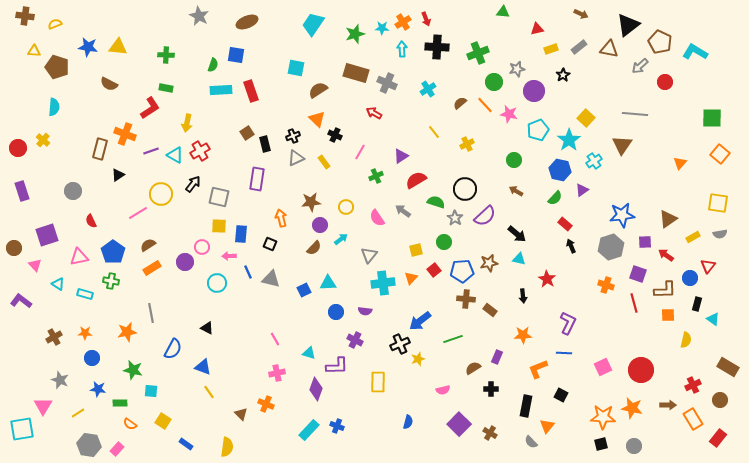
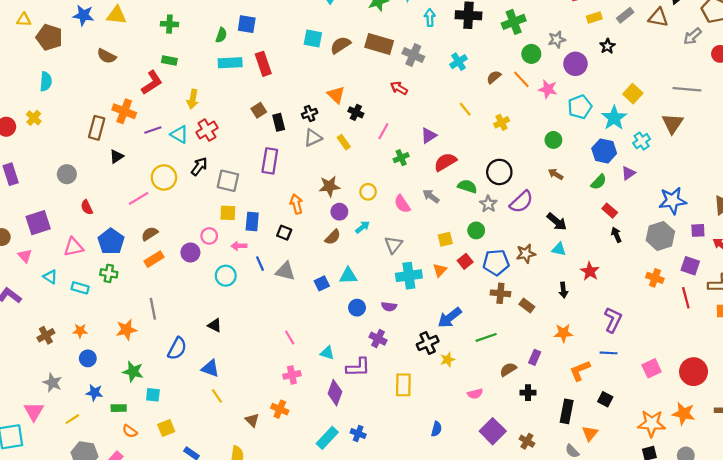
brown semicircle: (318, 90) -> (340, 45), moved
yellow square: (163, 421) -> (166, 428), turned 35

